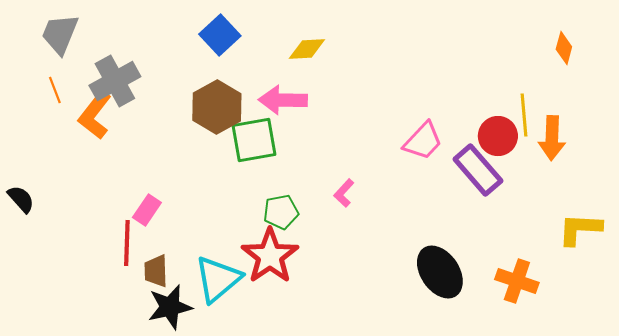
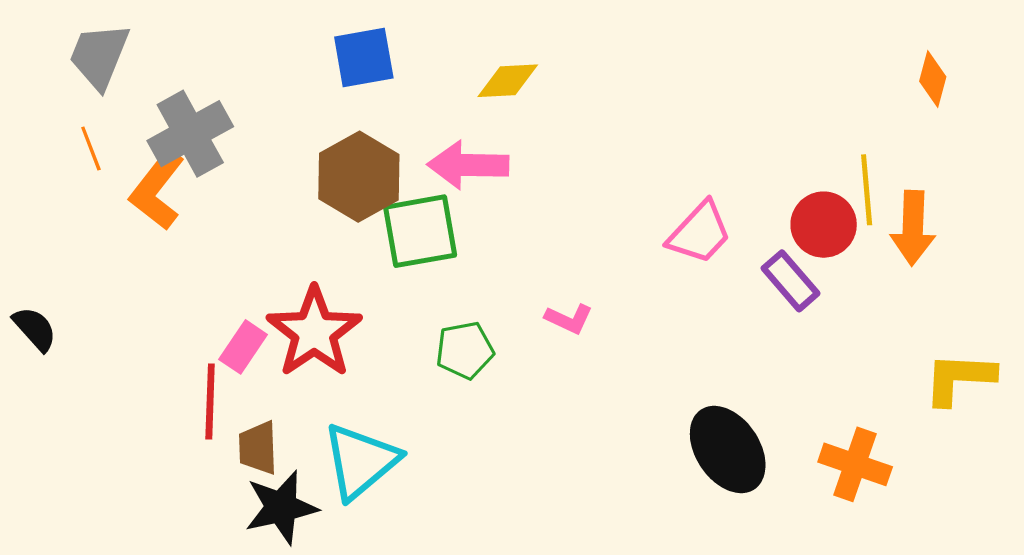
blue square: (220, 35) -> (364, 58), turned 33
purple rectangle: (478, 170) -> (791, 281), size x0.7
pink L-shape: (344, 193) -> (569, 319), turned -108
red star: (270, 256) -> (314, 332), moved

